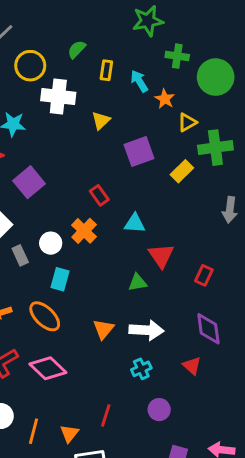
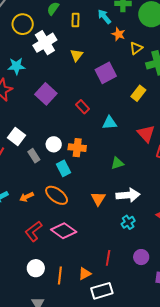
cyan arrow: (139, 81) -> (104, 17), moved
white cross: (58, 96) -> (45, 43), turned -30
yellow rectangle: (182, 171) -> (138, 93), moved
purple square: (29, 182) -> (46, 94), moved
orange cross: (84, 231) -> (77, 148), moved, turned -30
red triangle: (161, 256) -> (146, 134), moved
cyan rectangle: (60, 279) -> (63, 168), turned -35
purple circle: (159, 410) -> (141, 257), moved
orange triangle: (69, 433) -> (85, 274), turned 32

